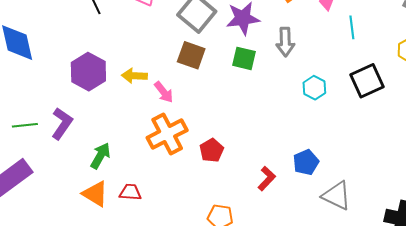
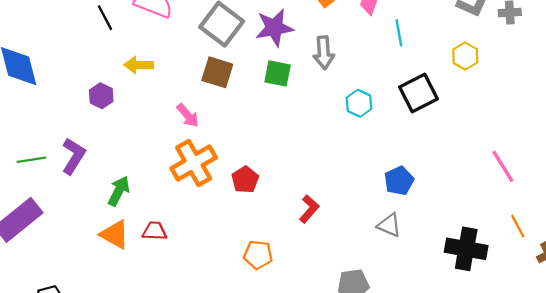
purple hexagon: (88, 72) -> (101, 96), size x0.6
yellow arrow: (134, 76) -> (139, 65), moved
blue pentagon: (306, 162) -> (399, 181), moved
gray triangle: (336, 196) -> (389, 225), size x0.7

